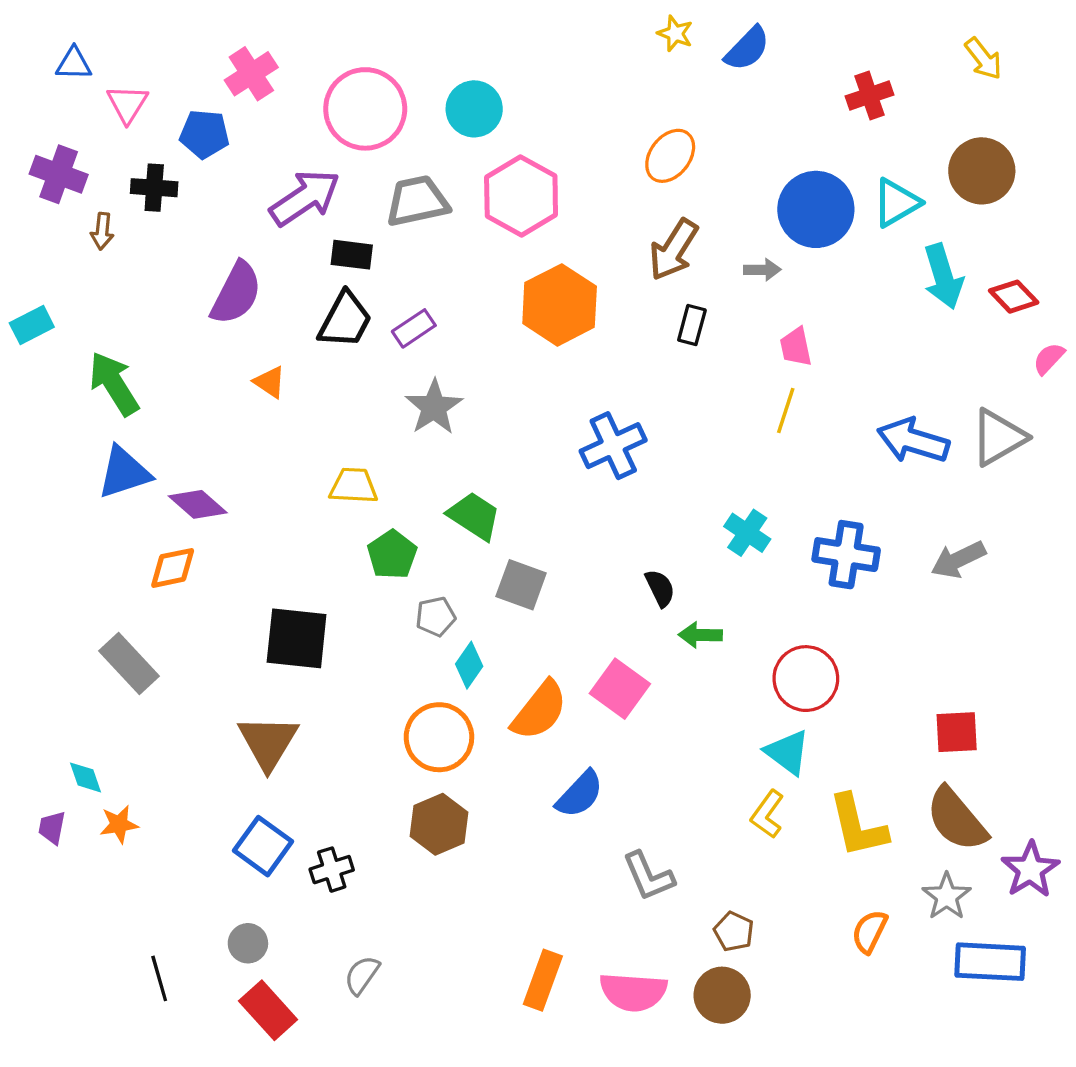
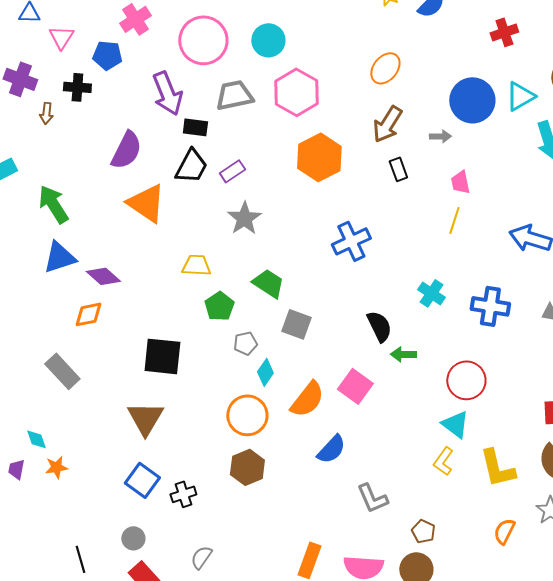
purple arrow: (305, 198) -> (167, 93), turned 102
black rectangle: (692, 325) -> (398, 169), turned -35
orange triangle: (270, 382) -> (146, 203), size x2.0
black semicircle: (660, 588) -> (379, 326), size x1.4

